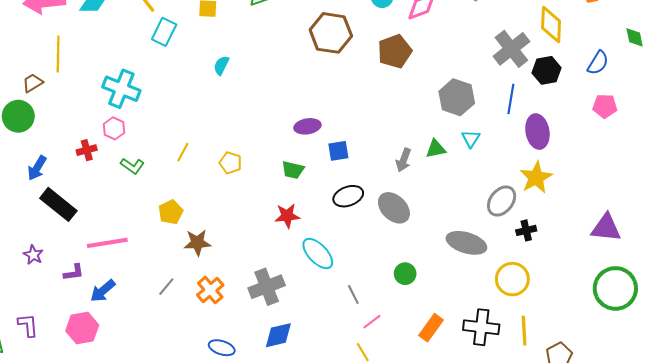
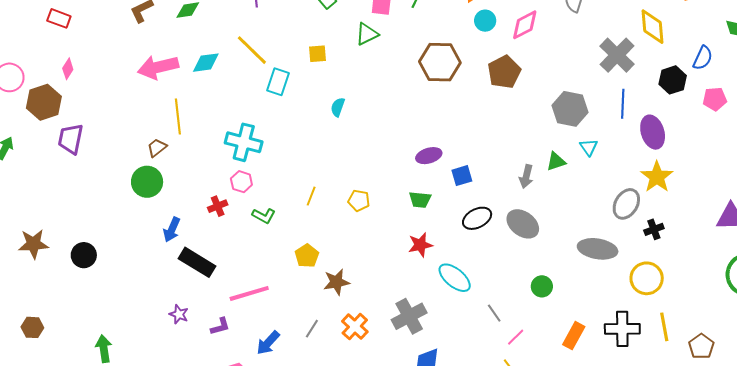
black hexagon: (547, 70) -> (673, 80), moved
blue arrow: (103, 291) -> (268, 343), moved

